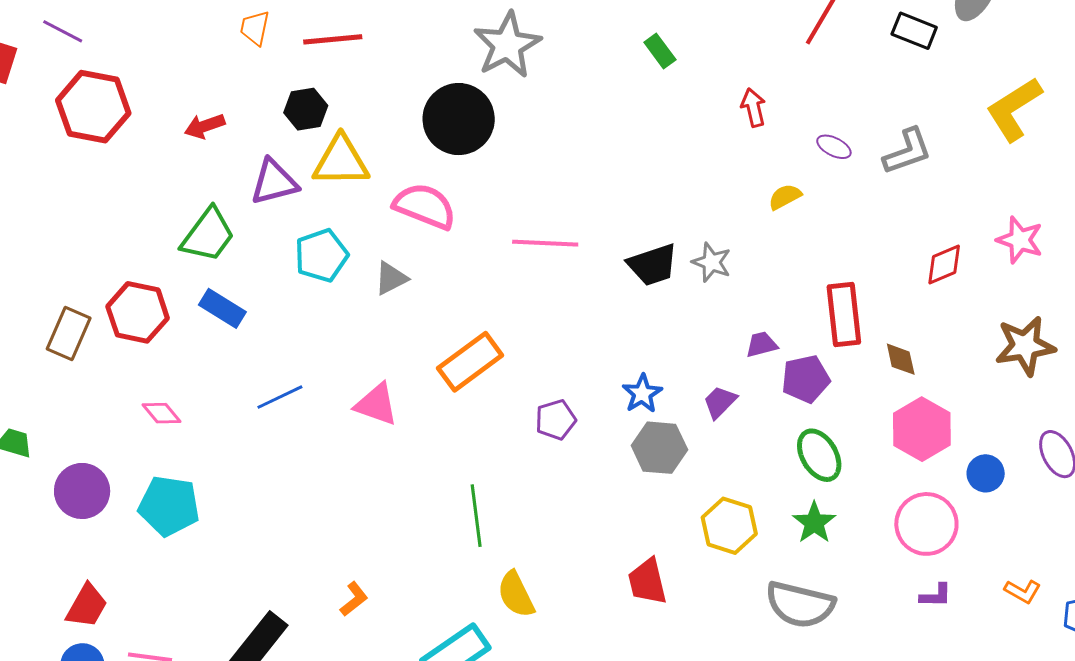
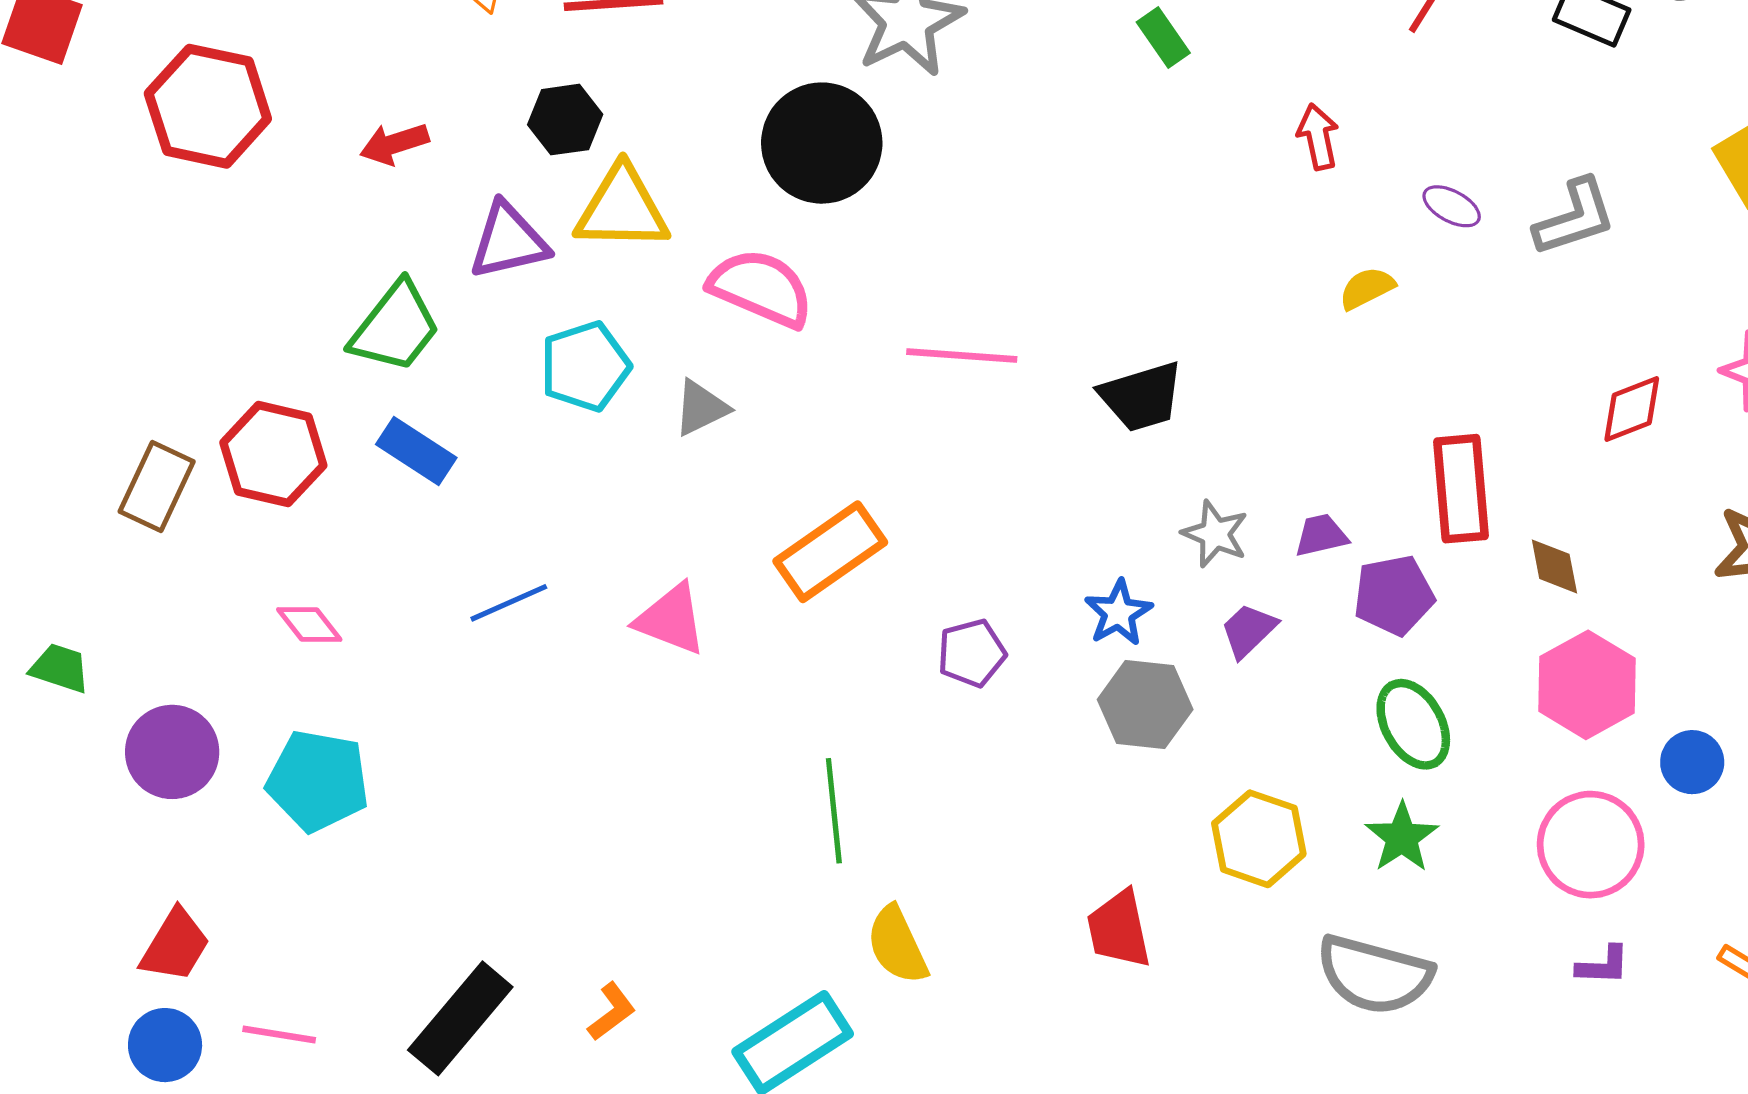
gray star: (712, 262) -> (1215, 534), moved
orange L-shape: (354, 599) -> (612, 1012), moved

